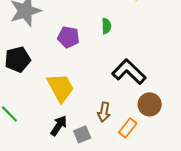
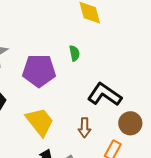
purple pentagon: (68, 37) -> (39, 71), size x1.5
brown arrow: (104, 112) -> (85, 128), moved

